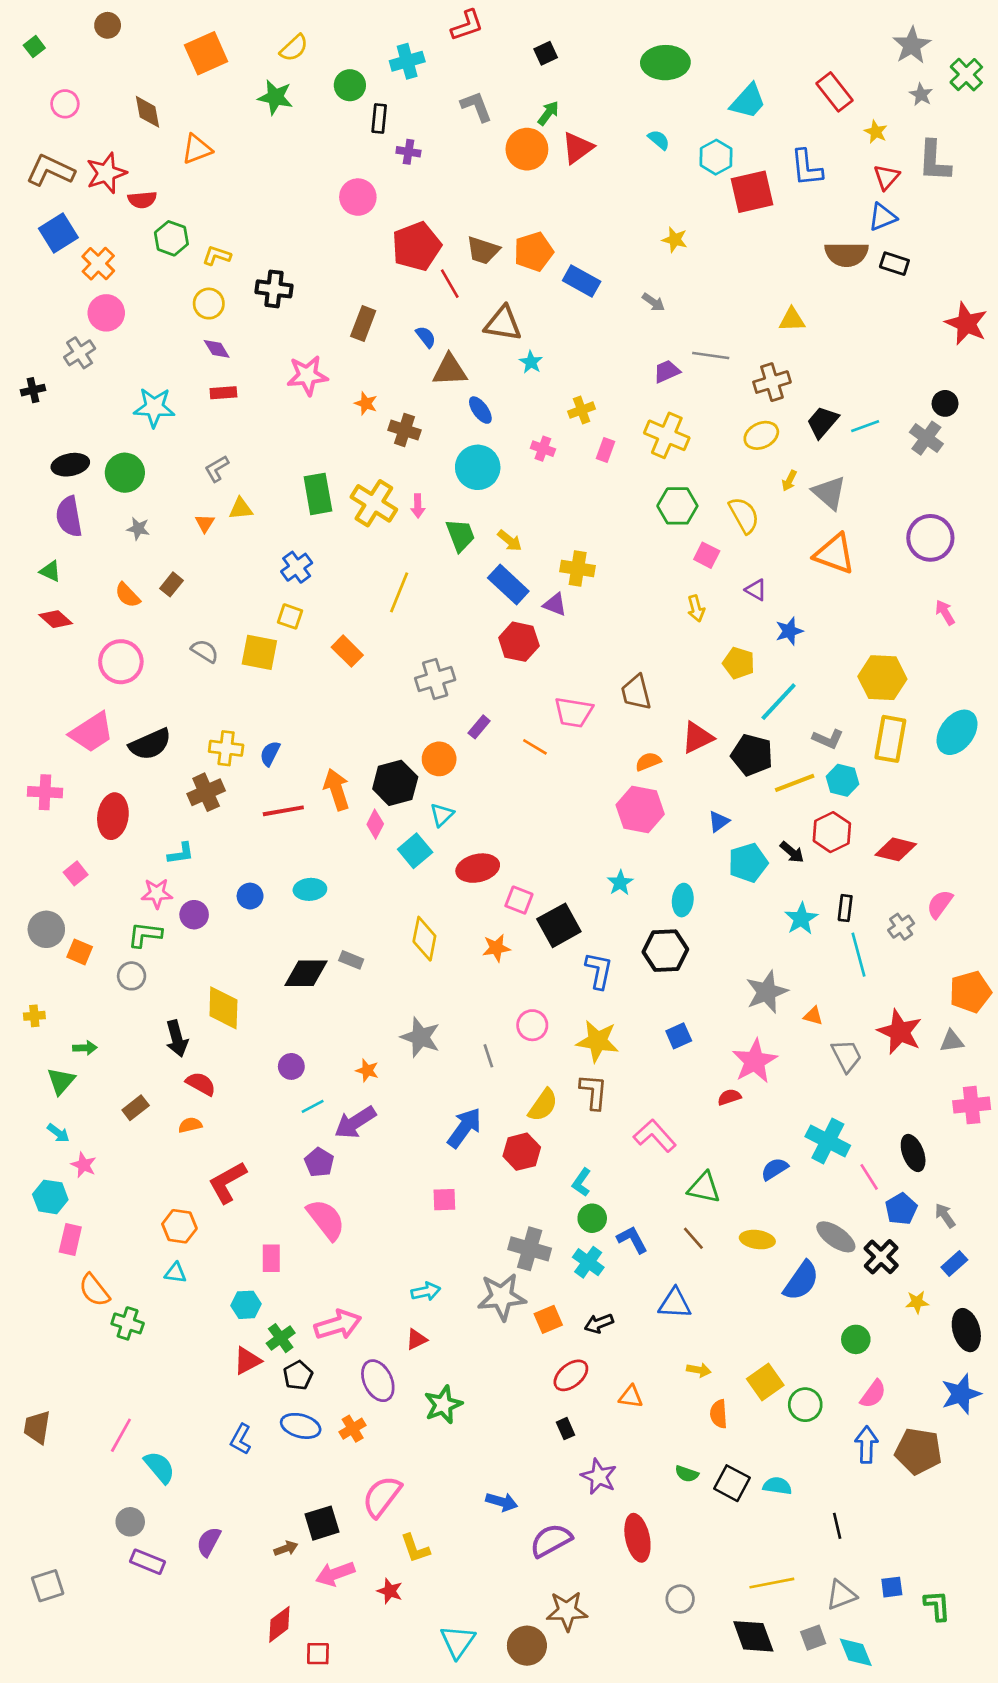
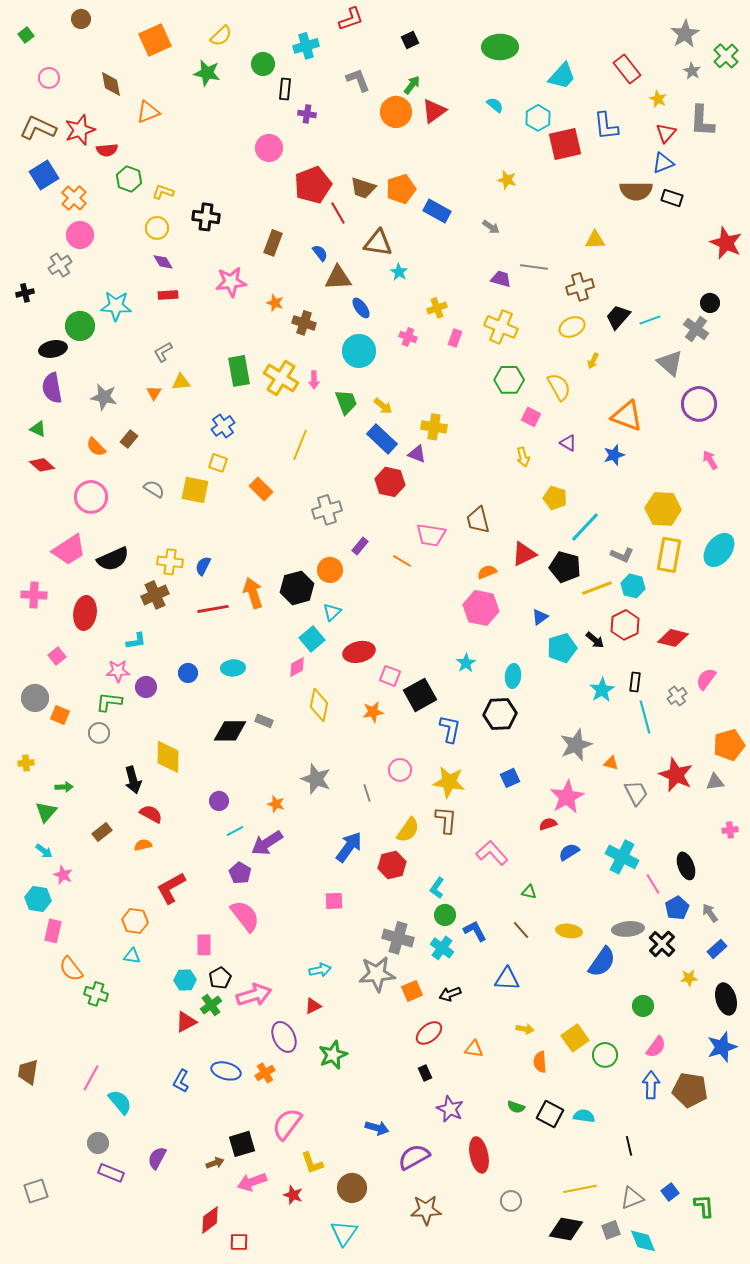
purple trapezoid: (667, 371) -> (501, 279), turned 40
green circle: (125, 473) -> (80, 326), moved
gray triangle: (829, 493) -> (670, 363), moved
gray star: (138, 529) -> (104, 397), size x1.5
blue star: (789, 631) -> (614, 455), moved
pink diamond: (375, 824) -> (297, 667), moved, turned 35
pink cross: (972, 1105) -> (730, 830), size x0.6
blue semicircle: (775, 1169) -> (569, 852), moved
green triangle: (704, 1188) -> (529, 892), size x0.6
gray ellipse: (836, 1237) -> (628, 929), turned -40
black pentagon: (298, 1375) -> (220, 978), moved
blue square: (892, 1587) -> (670, 1192), turned -30
black diamond: (753, 1636) -> (566, 1229), turned -60
brown circle: (527, 1646) -> (352, 1188), moved

